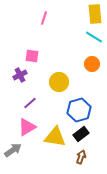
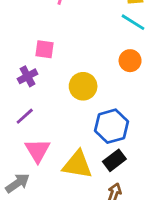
purple line: (30, 103) -> (25, 116), moved
pink triangle: (27, 127) -> (37, 150), turned -30

